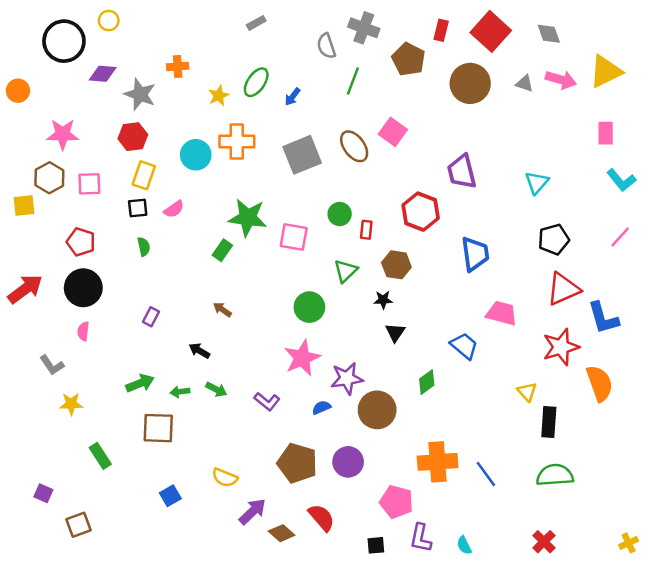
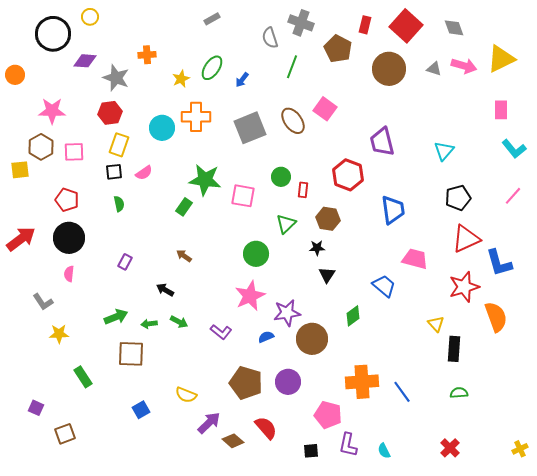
green semicircle: (555, 475) -> (459, 393), size x0.6

